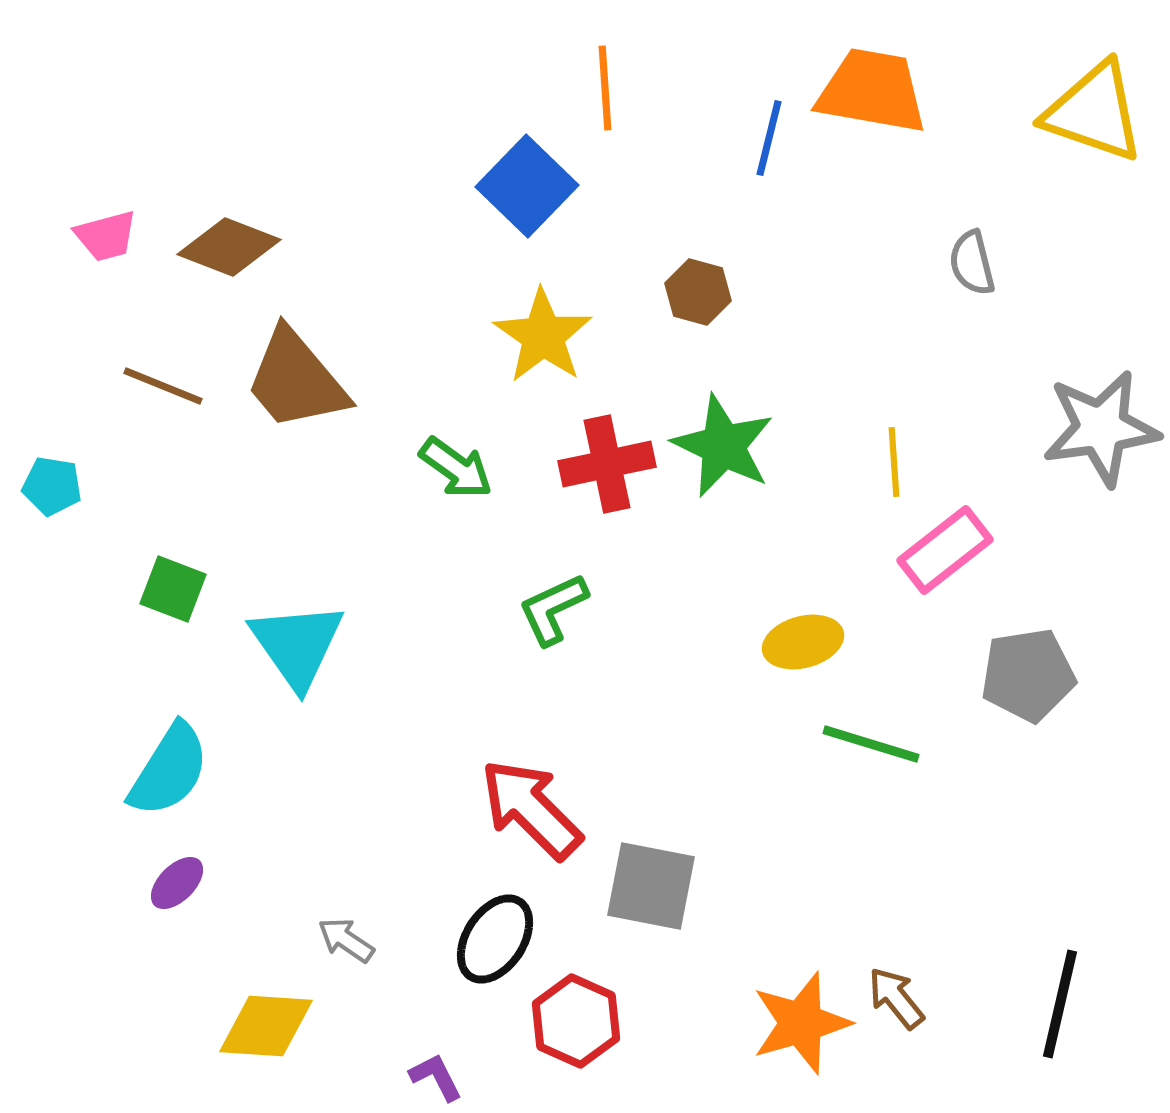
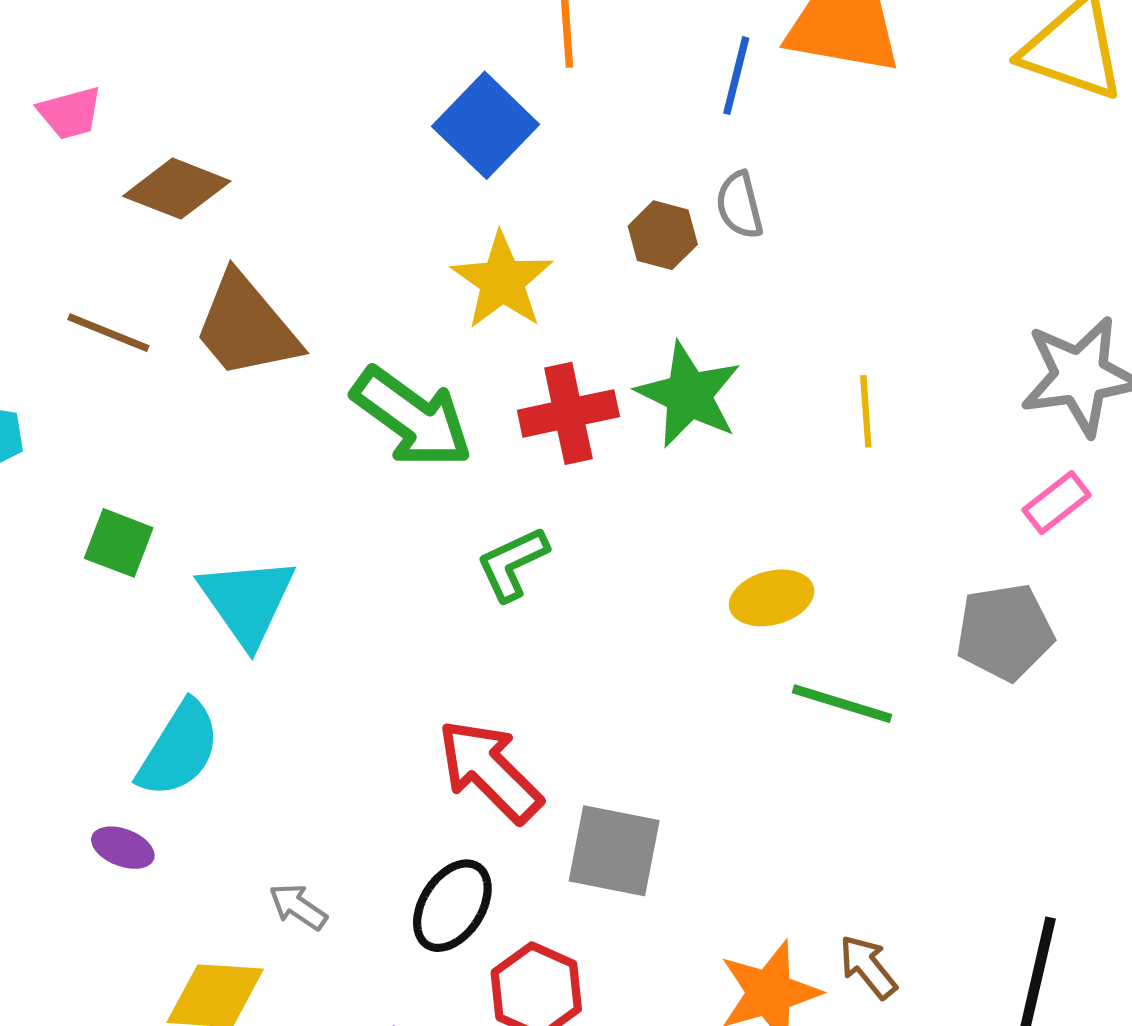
pink trapezoid: (106, 236) -> (70, 113), moved
gray semicircle: (972, 263) -> (739, 205), moved
green arrow: (456, 468) -> (412, 418), size x1.6
pink rectangle: (945, 550) -> (1057, 503), moved, size x0.7
cyan semicircle: (169, 770) -> (179, 749), moved
purple ellipse: (177, 883) -> (123, 848), turned 66

